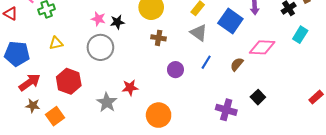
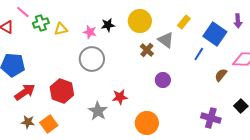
black star: (117, 22) -> (108, 25), moved
gray triangle: (199, 33) -> (166, 40), moved
brown cross: (159, 38) -> (147, 50), turned 32
yellow triangle: (56, 43) -> (61, 29), moved
blue line: (206, 62) -> (199, 54), moved
brown star: (33, 106) -> (28, 122), moved

